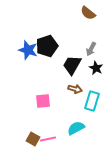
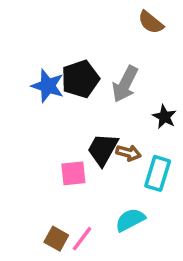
gray arrow: (91, 49) -> (125, 84), moved, size x1.5
black trapezoid: (72, 65) -> (103, 149), moved
pink line: (48, 139) -> (82, 239), turned -42

